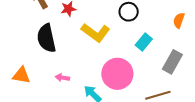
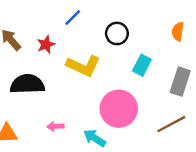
black semicircle: (46, 38) -> (27, 84), turned 112

